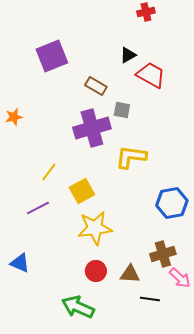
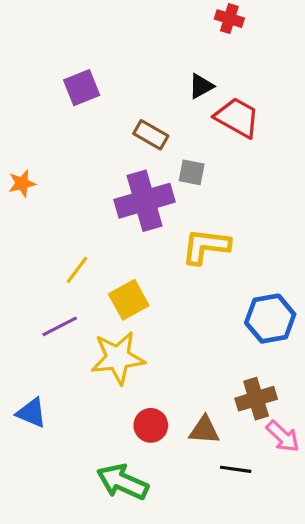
red cross: (146, 12) -> (229, 19), turned 30
purple square: (52, 56) -> (82, 88), size x0.7
yellow star: (95, 228) -> (118, 358), moved

